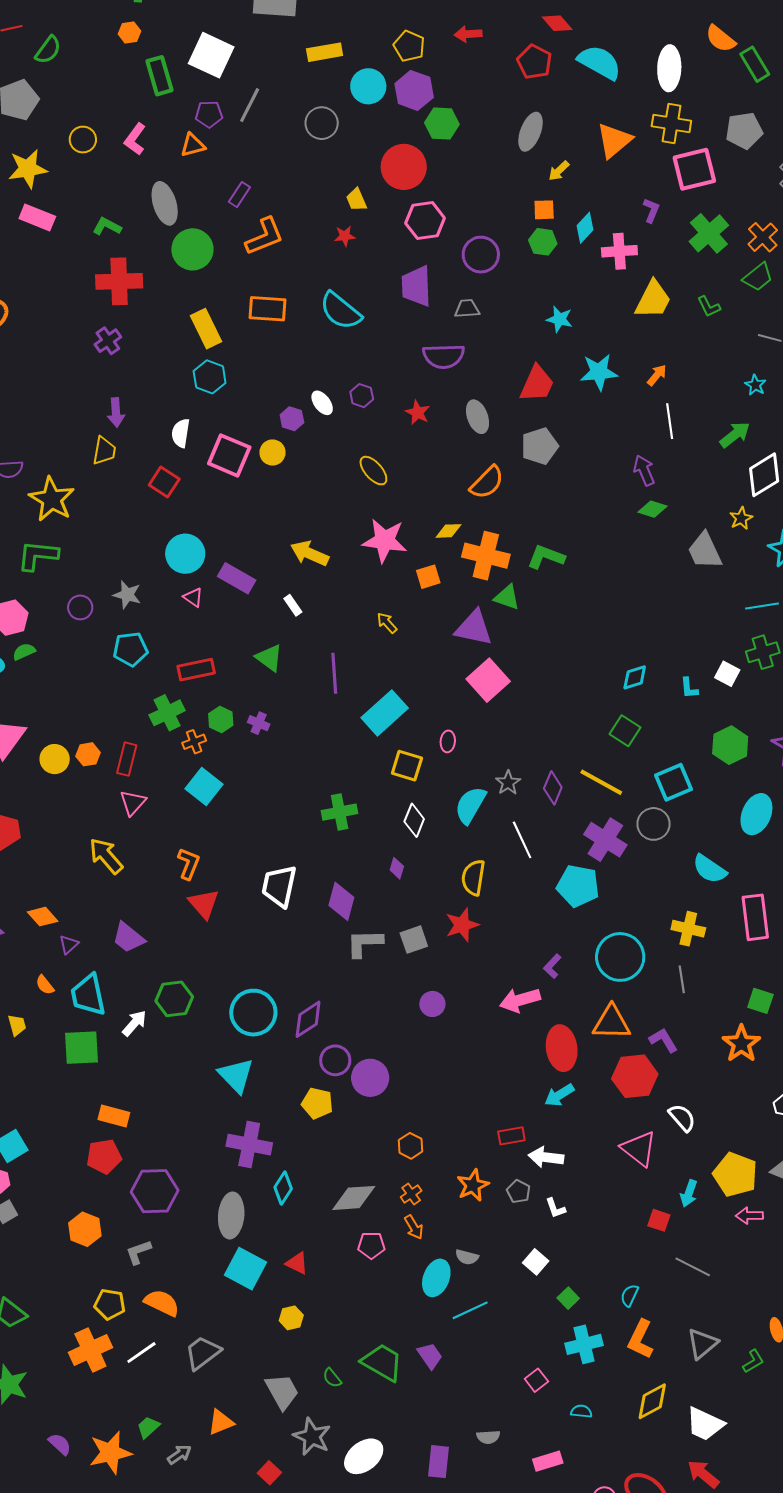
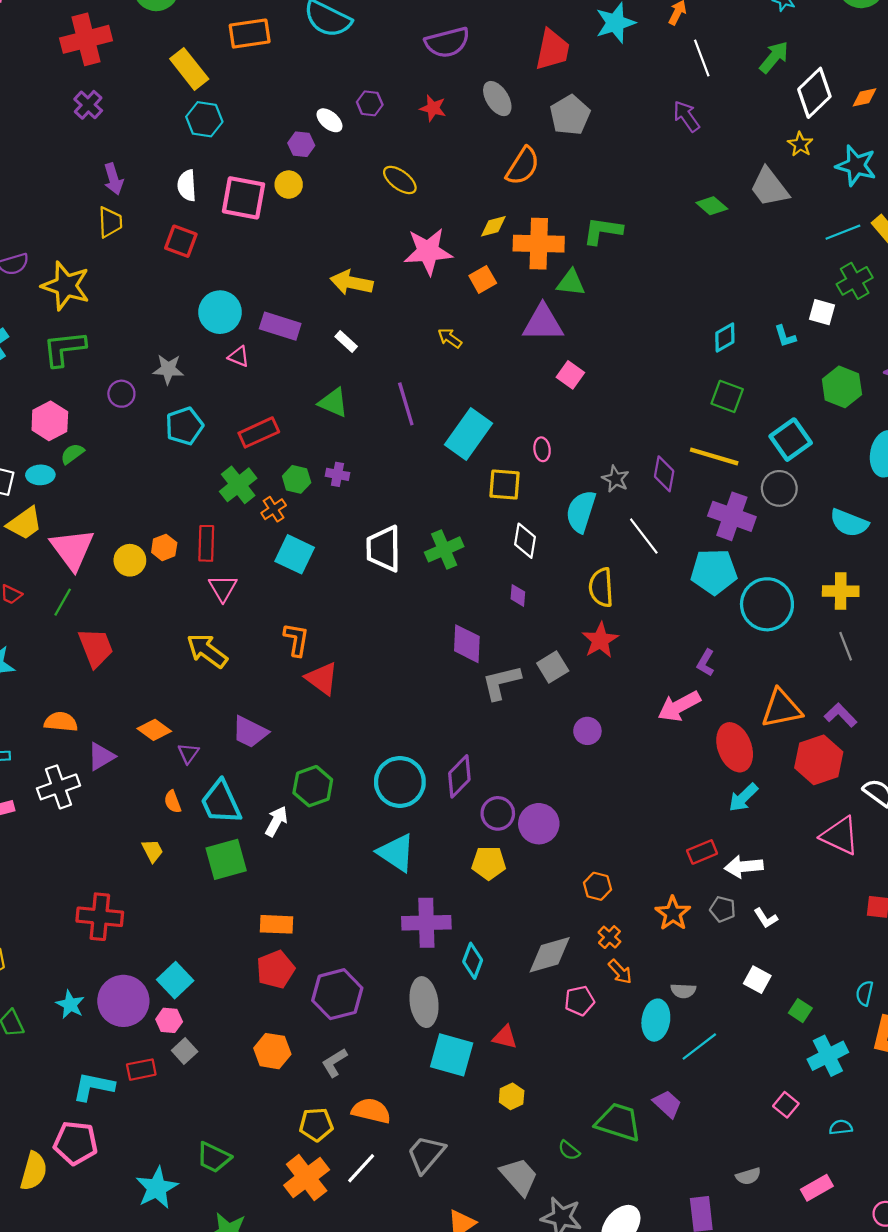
green diamond: (652, 509) -> (712, 206), moved, turned 36
pink square: (488, 680) -> (570, 375), size x0.6
white trapezoid: (279, 886) -> (384, 549), moved
cyan circle: (620, 957) -> (767, 604), moved
orange semicircle: (45, 985) -> (173, 802), turned 30

